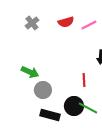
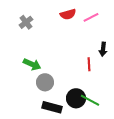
gray cross: (32, 23) -> (26, 22), moved
red line: (84, 80) -> (89, 64), moved

